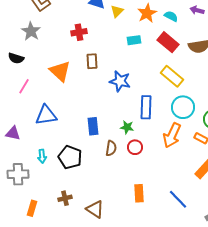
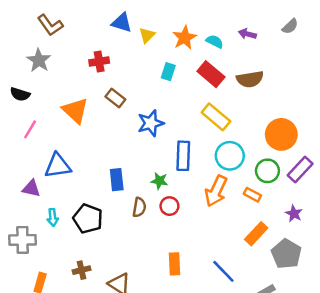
cyan rectangle: (134, 40) -> (168, 72), turned -64
brown rectangle: (92, 61) -> (115, 98), turned -49
blue star: (120, 81) -> (151, 123), turned -30
purple triangle: (13, 133) -> (31, 188), moved

